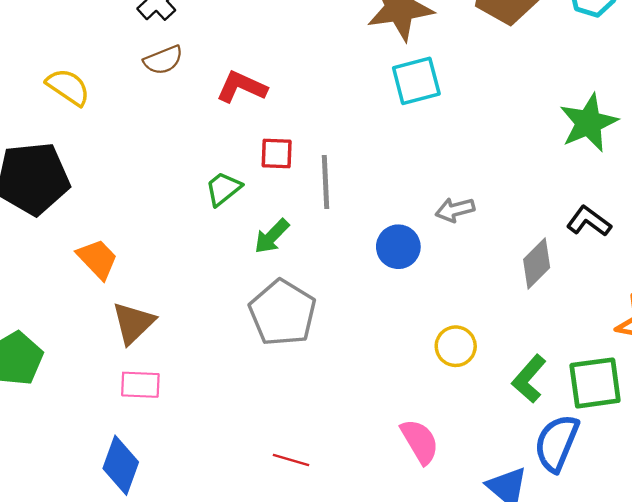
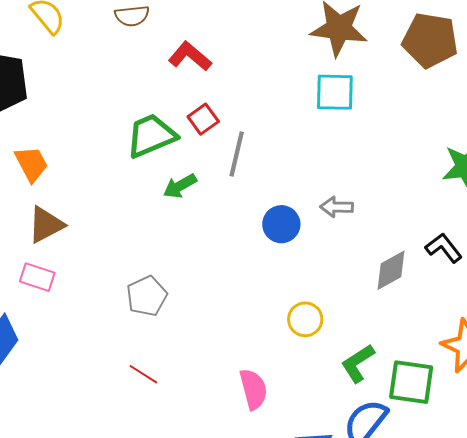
red square: (277, 153) -> (203, 119), turned 36
green trapezoid: (223, 189) -> (151, 136), size x1.6
gray pentagon: (282, 313) -> (147, 296), moved, size x0.7

